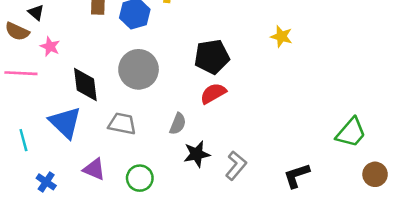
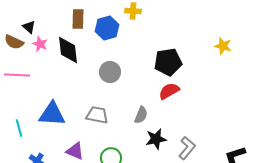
pink star: (50, 47) -> (40, 44), moved
gray circle: (139, 69) -> (110, 72), size x0.7
black diamond: (85, 85) -> (68, 50), moved
blue triangle: (65, 122) -> (52, 114), turned -40

